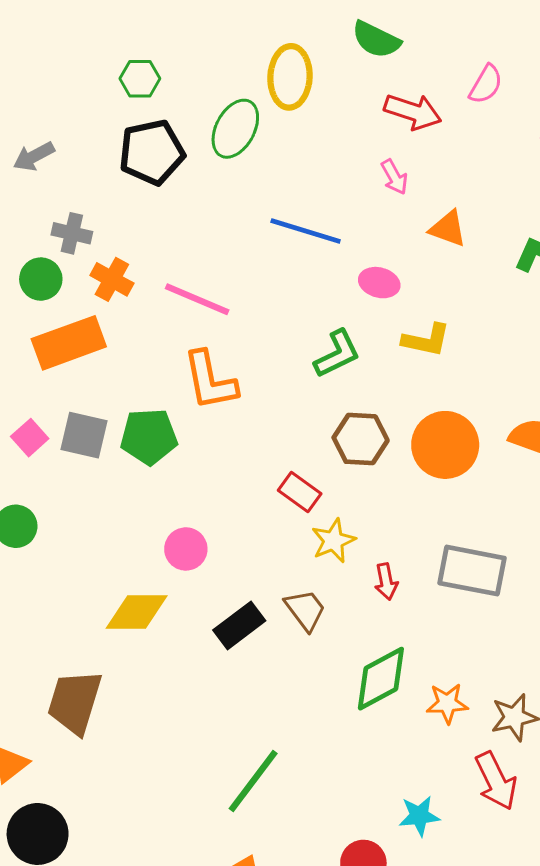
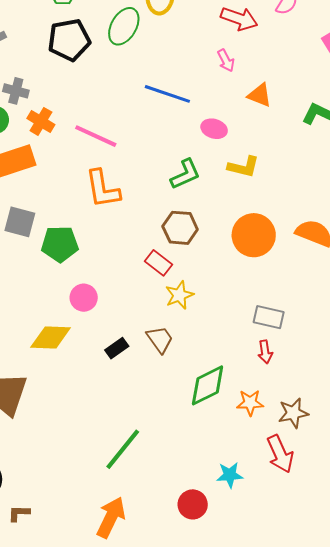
green pentagon: (149, 437) -> (60, 244), moved
brown hexagon: (361, 439) -> (180, 228), moved
gray rectangle: (472, 571) -> (269, 317), size x0.7
red arrow: (386, 582) -> (265, 352), moved
black rectangle: (239, 625) -> (117, 348), size x0.7

